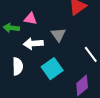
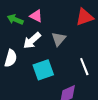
white arrow: (33, 44) -> (32, 41), turned -54

